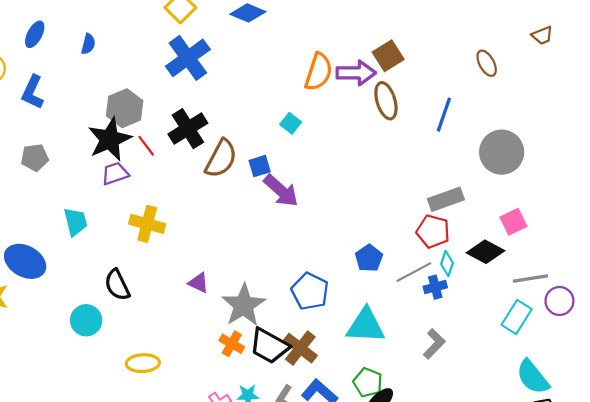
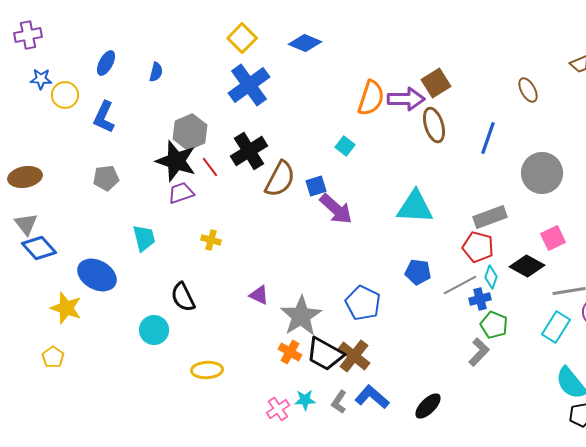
black star: (110, 139) -> (176, 161), turned -30
yellow cross: (147, 224) -> (211, 240), size x0.6
blue pentagon: (369, 258) -> (418, 272), turned -30
cyan triangle: (366, 326) -> (415, 207), moved
green pentagon: (368, 382) -> (494, 325), moved

